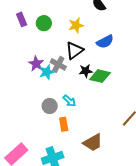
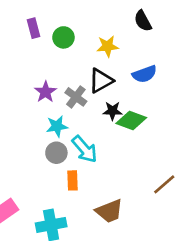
cyan star: (47, 72) -> (57, 126), moved
cyan arrow: (69, 101) -> (85, 149), size x1.5

